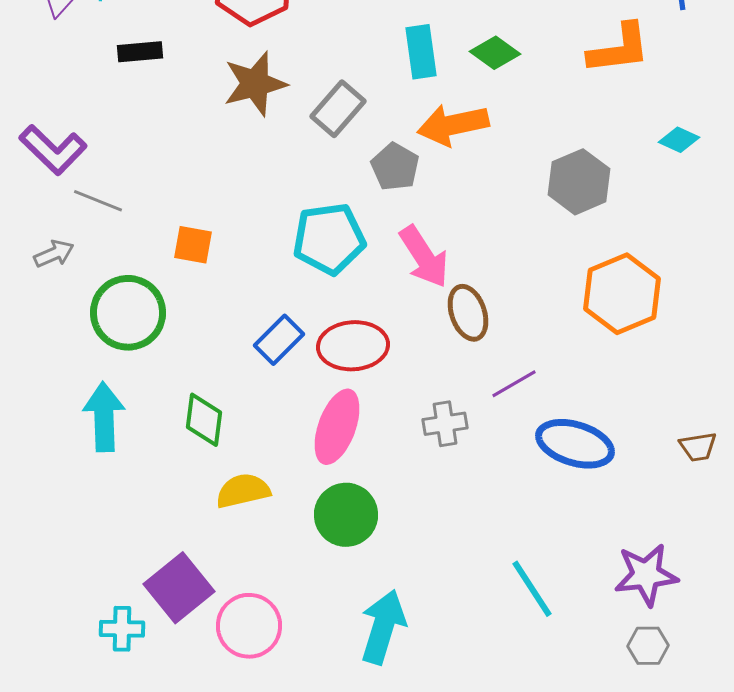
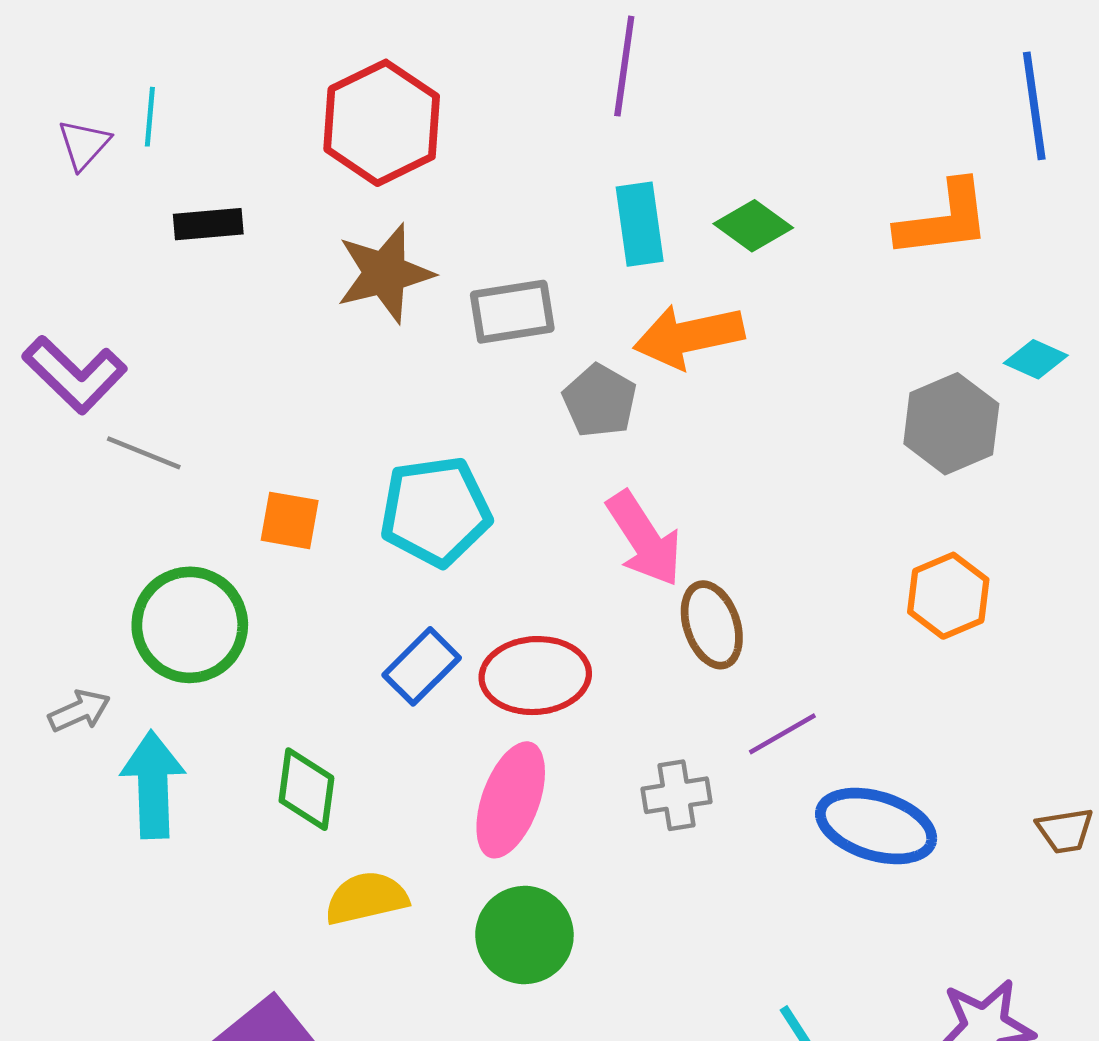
gray rectangle: (338, 109) -> (512, 312), turned 40
gray hexagon: (579, 182) -> (951, 424), moved
cyan pentagon: (329, 239) -> (435, 511), moved
gray arrow: (54, 254) -> (79, 711), moved
orange hexagon: (622, 294) -> (948, 596), size x0.7

